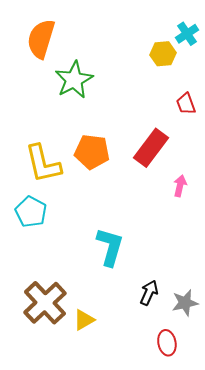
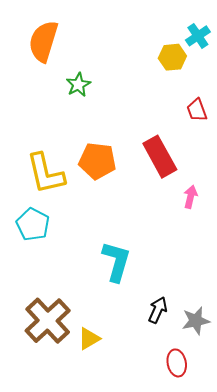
green star: (74, 80) -> (78, 85), size x0.6
red rectangle: (151, 148) -> (160, 157), turned -66

